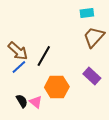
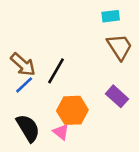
brown trapezoid: (94, 37) -> (120, 47), turned 105
black semicircle: (22, 101) -> (28, 128), size x1.6
pink triangle: (36, 102) -> (61, 132), moved

